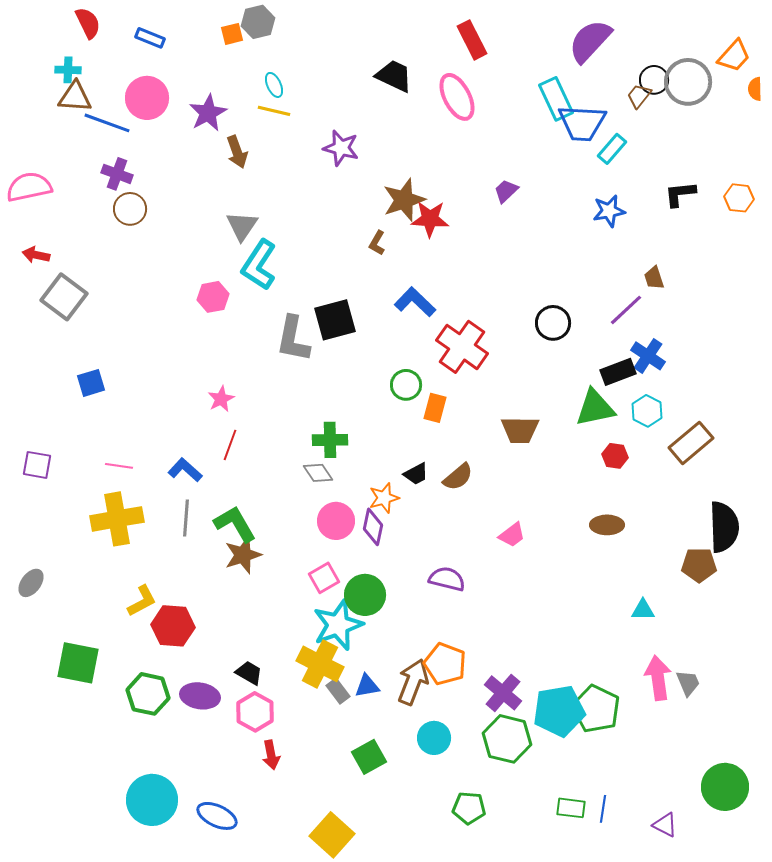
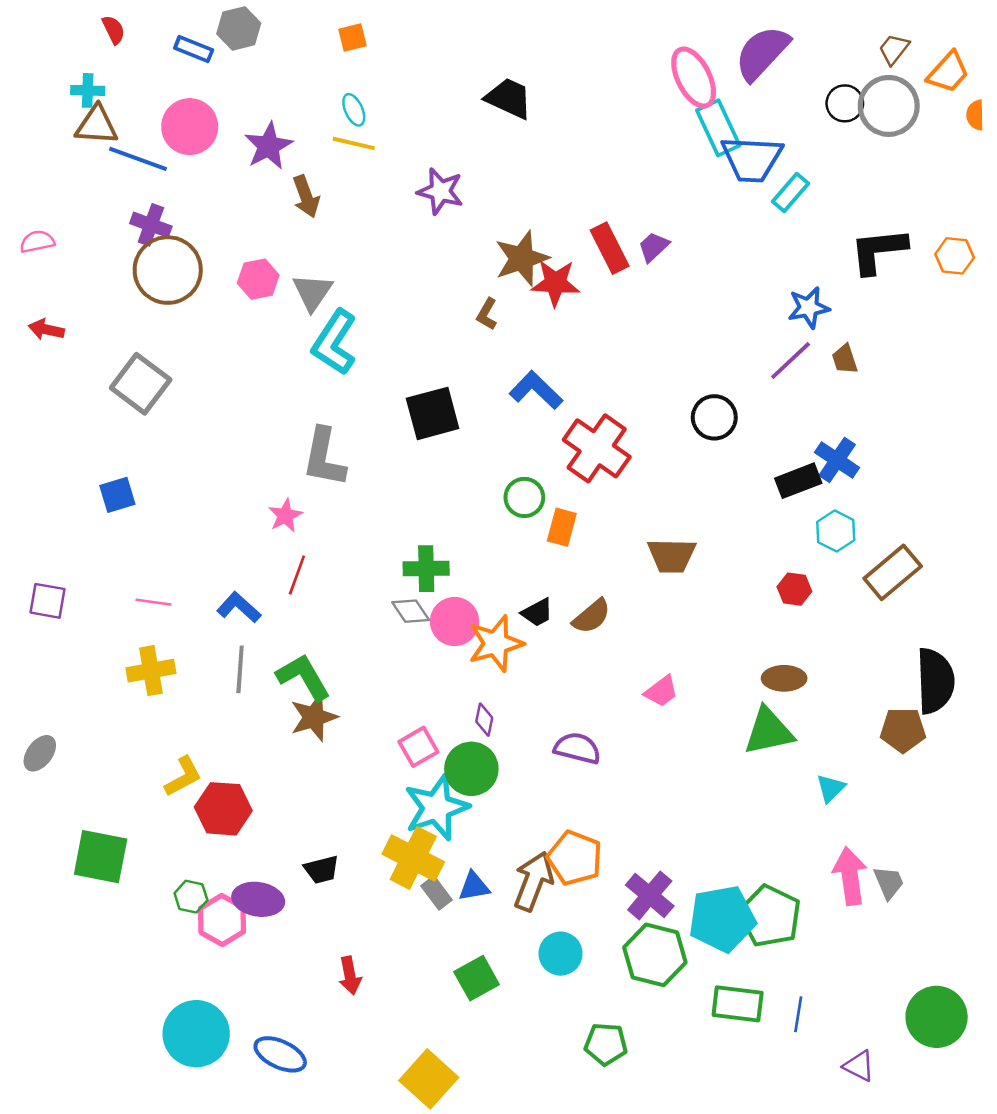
gray hexagon: (258, 22) -> (239, 28), moved
red semicircle: (88, 23) -> (113, 30), size x0.7
orange square: (232, 34) -> (352, 37), moved
red rectangle: (472, 40) -> (610, 248), moved
brown trapezoid: (639, 96) -> (894, 49), moved
pink ellipse: (457, 97) -> (694, 78), moved
pink semicircle: (29, 187) -> (37, 242), size x0.6
black L-shape: (680, 194) -> (878, 251), size x1.4
brown circle: (130, 209) -> (168, 270), size x1.6
blue star: (609, 211) -> (809, 308), moved
gray square: (64, 297) -> (141, 384), moved
pink hexagon: (213, 297) -> (258, 279), moved
purple line: (626, 310) -> (791, 360), moved
gray L-shape: (293, 339) -> (324, 457), moved
green triangle: (595, 408) -> (769, 731), moved
orange star: (384, 498) -> (496, 643), size x1.4
yellow cross: (117, 519) -> (151, 671), size x0.7
pink circle: (336, 521) -> (455, 622), moved
purple diamond: (373, 527) -> (484, 720), moved, size x0.7
cyan triangle: (643, 610) -> (831, 788), turned -45
black trapezoid: (249, 673) -> (321, 870), turned 136
green hexagon: (148, 694) -> (191, 897), size x0.6
pink hexagon: (255, 712) -> (222, 920), moved
green rectangle: (571, 808) -> (738, 1004), moved, size x1.4
blue line: (603, 809) -> (798, 1014), moved

